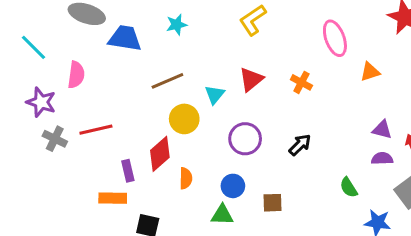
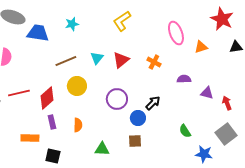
orange triangle: (370, 72) -> (201, 47), moved
cyan triangle: (215, 95) -> (97, 58), moved
red diamond: (160, 154) -> (47, 98), moved
purple semicircle: (382, 159) -> (184, 79), moved
purple rectangle: (128, 171) -> (52, 122), moved
blue circle: (233, 186) -> (138, 118), moved

